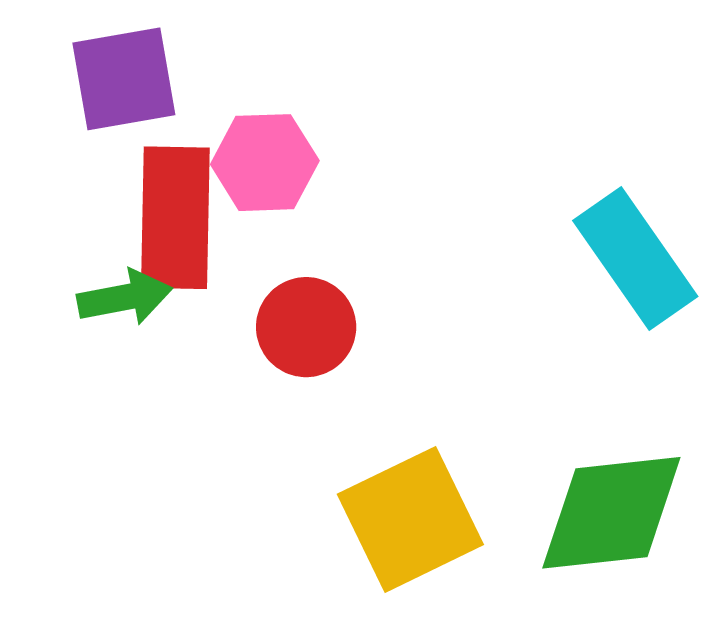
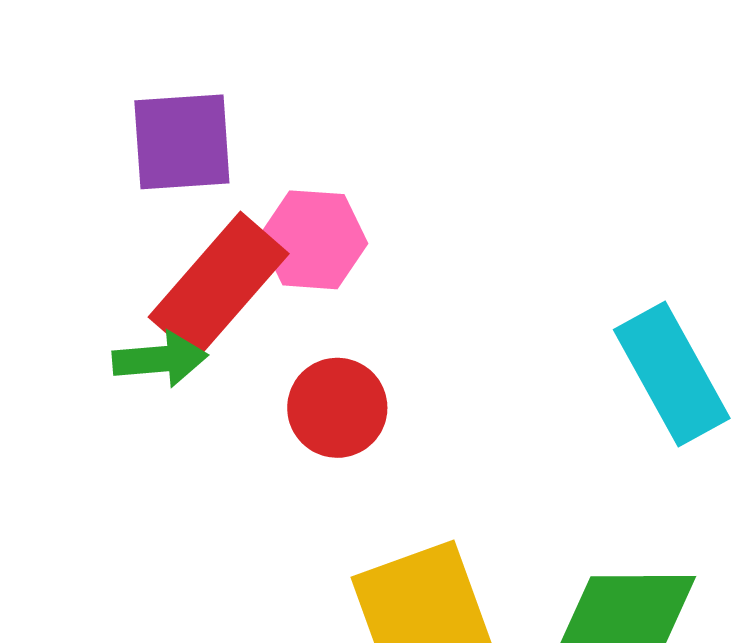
red rectangle: (175, 218) -> (219, 285), turned 34

